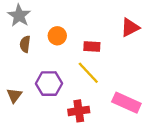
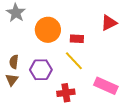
orange circle: (57, 36) -> (48, 30), size x1.6
brown semicircle: (25, 44) -> (14, 62), moved

